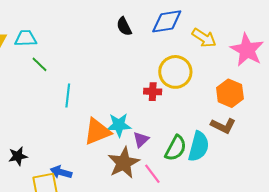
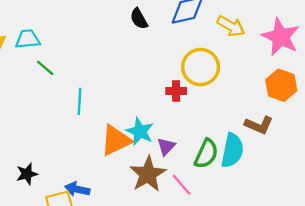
orange hexagon: (230, 93) -> (281, 85), moved
cyan star: (119, 125) -> (140, 131), turned 30

